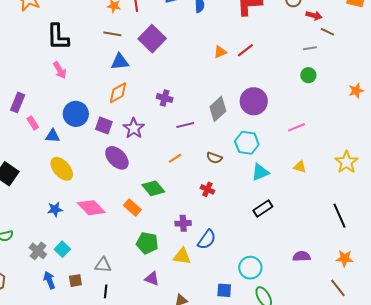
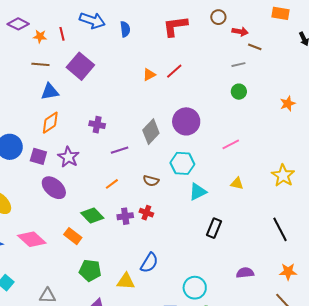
black rectangle: (263, 209) -> (214, 228), moved, turned -30
purple cross: (183, 223) -> (125, 216), moved

